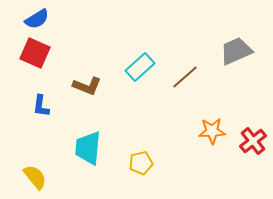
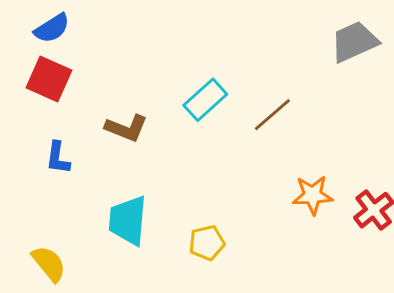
gray trapezoid: (236, 51) -> (354, 42), moved

